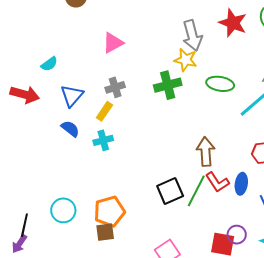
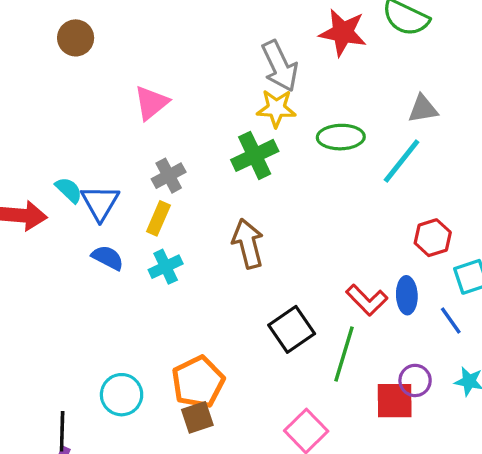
cyan semicircle: (49, 64) -> (69, 190), moved, turned -90
brown arrow: (206, 152) -> (248, 244), moved
green line: (196, 191) -> (344, 354), moved

